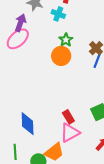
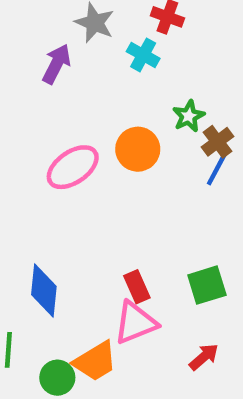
pink ellipse: (18, 39) -> (73, 167), moved
green star: (66, 40) -> (189, 116), moved

